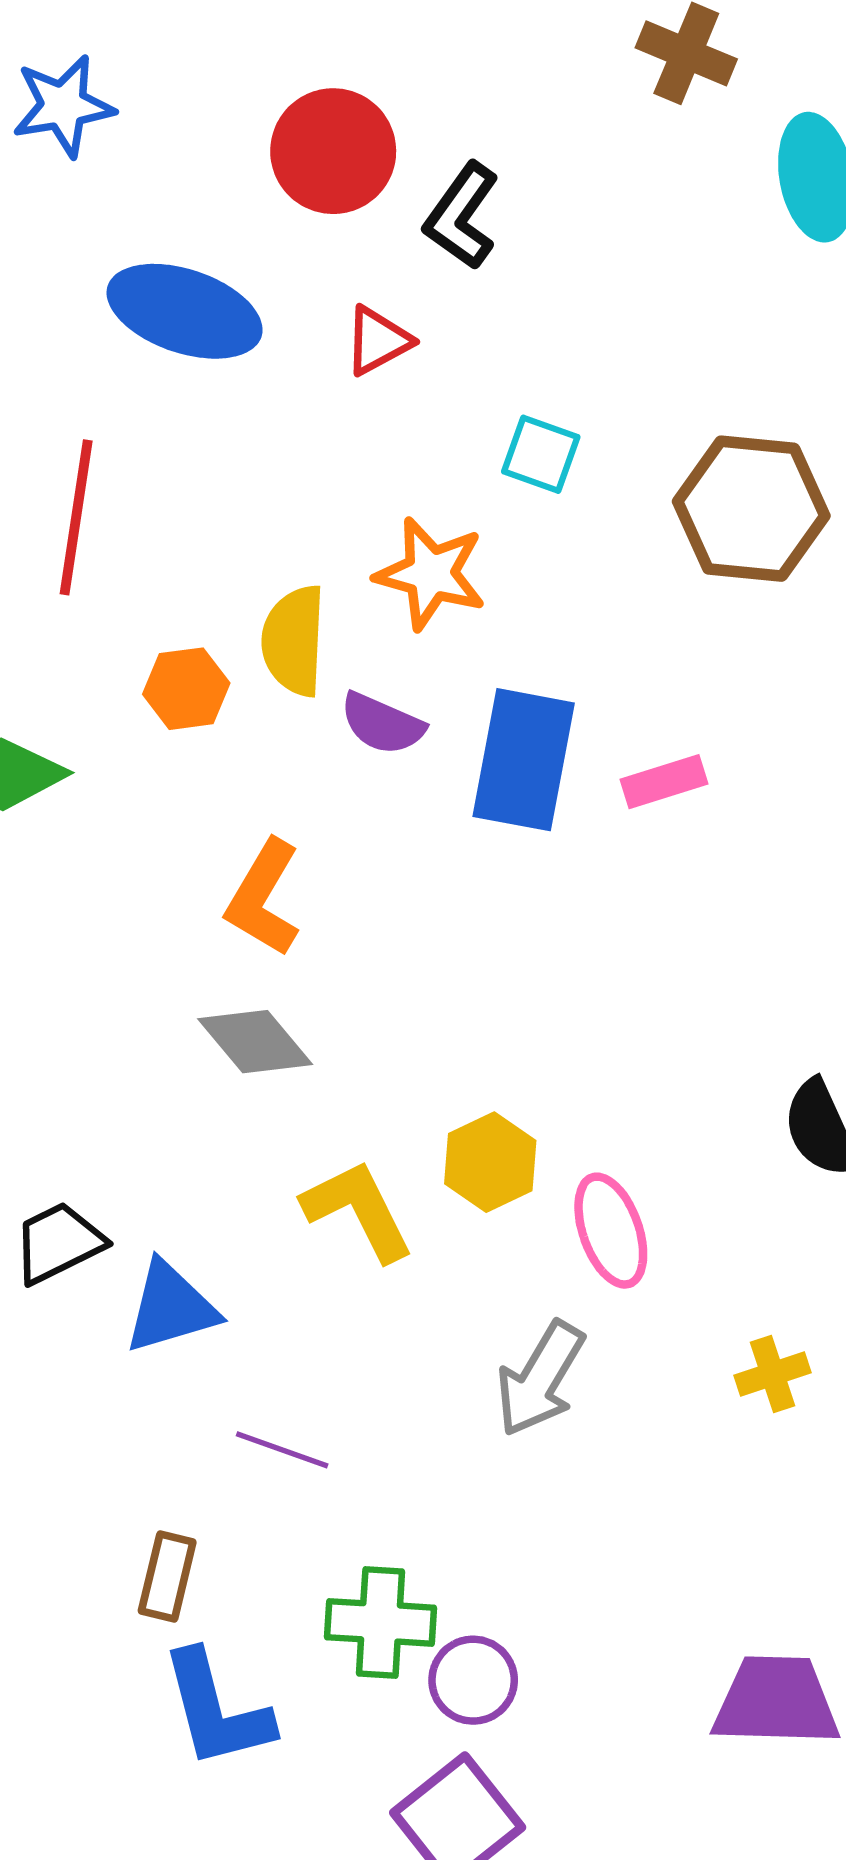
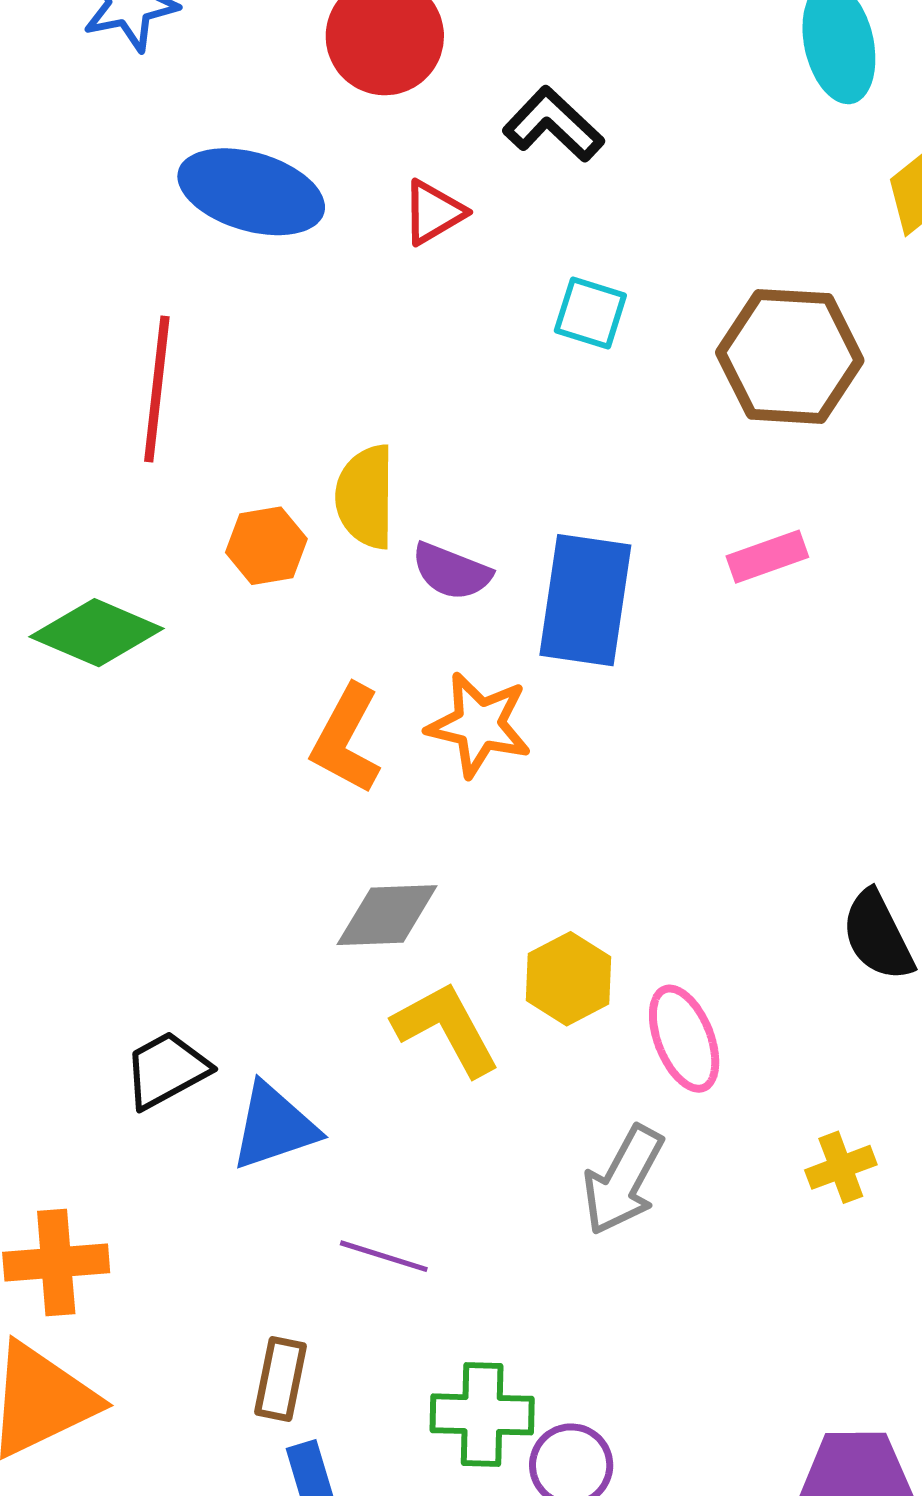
black L-shape: (462, 216) -> (553, 124), moved, turned 100
orange star: (431, 574) -> (479, 725), moved
pink rectangle: (664, 782) -> (767, 557), moved
gray diamond: (255, 1042) -> (387, 915), moved, turned -50

